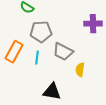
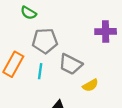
yellow semicircle: (80, 70) -> (90, 85), turned -128

